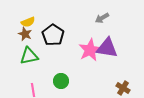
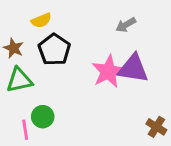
yellow semicircle: (28, 22) -> (41, 20), moved
green circle: (61, 81) -> (43, 117), moved

